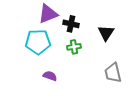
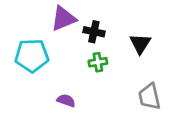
cyan pentagon: (38, 42) -> (32, 56), moved

